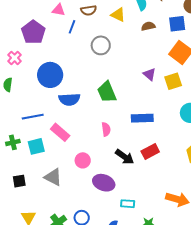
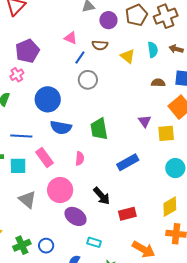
brown semicircle: (148, 26) -> (158, 83), moved
purple pentagon: (33, 32) -> (27, 51), moved
gray circle: (101, 45) -> (88, 80), moved
blue rectangle: (142, 118) -> (128, 162), turned -40
pink semicircle: (106, 129) -> (80, 158), moved
red rectangle: (150, 152) -> (127, 214), moved
pink circle: (83, 160) -> (60, 190), size x1.6

